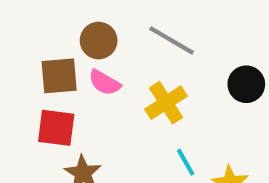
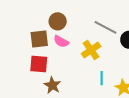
gray line: (172, 40) -> (105, 27), moved
cyan line: (186, 162) -> (102, 78), turned 32

